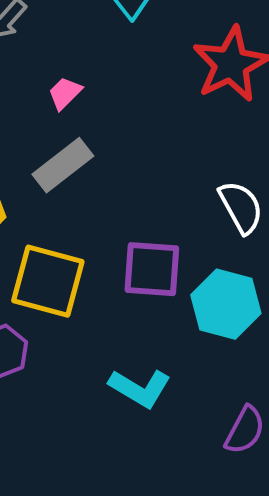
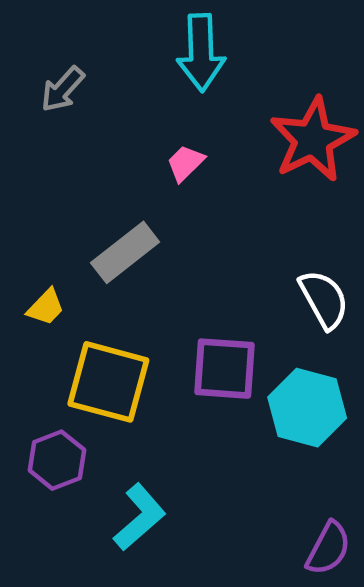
pink trapezoid: (65, 93) -> (185, 163), moved
cyan L-shape: (140, 388) -> (140, 517), moved, turned -72

